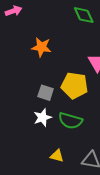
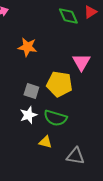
yellow triangle: (57, 156) -> (45, 142), moved

